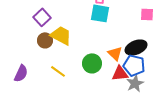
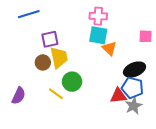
purple square: (42, 17) -> (50, 39), moved, turned 30
yellow trapezoid: (61, 35) -> (59, 57), turned 50
orange triangle: (115, 53) -> (109, 48), moved
green circle: (92, 63) -> (72, 82), moved

